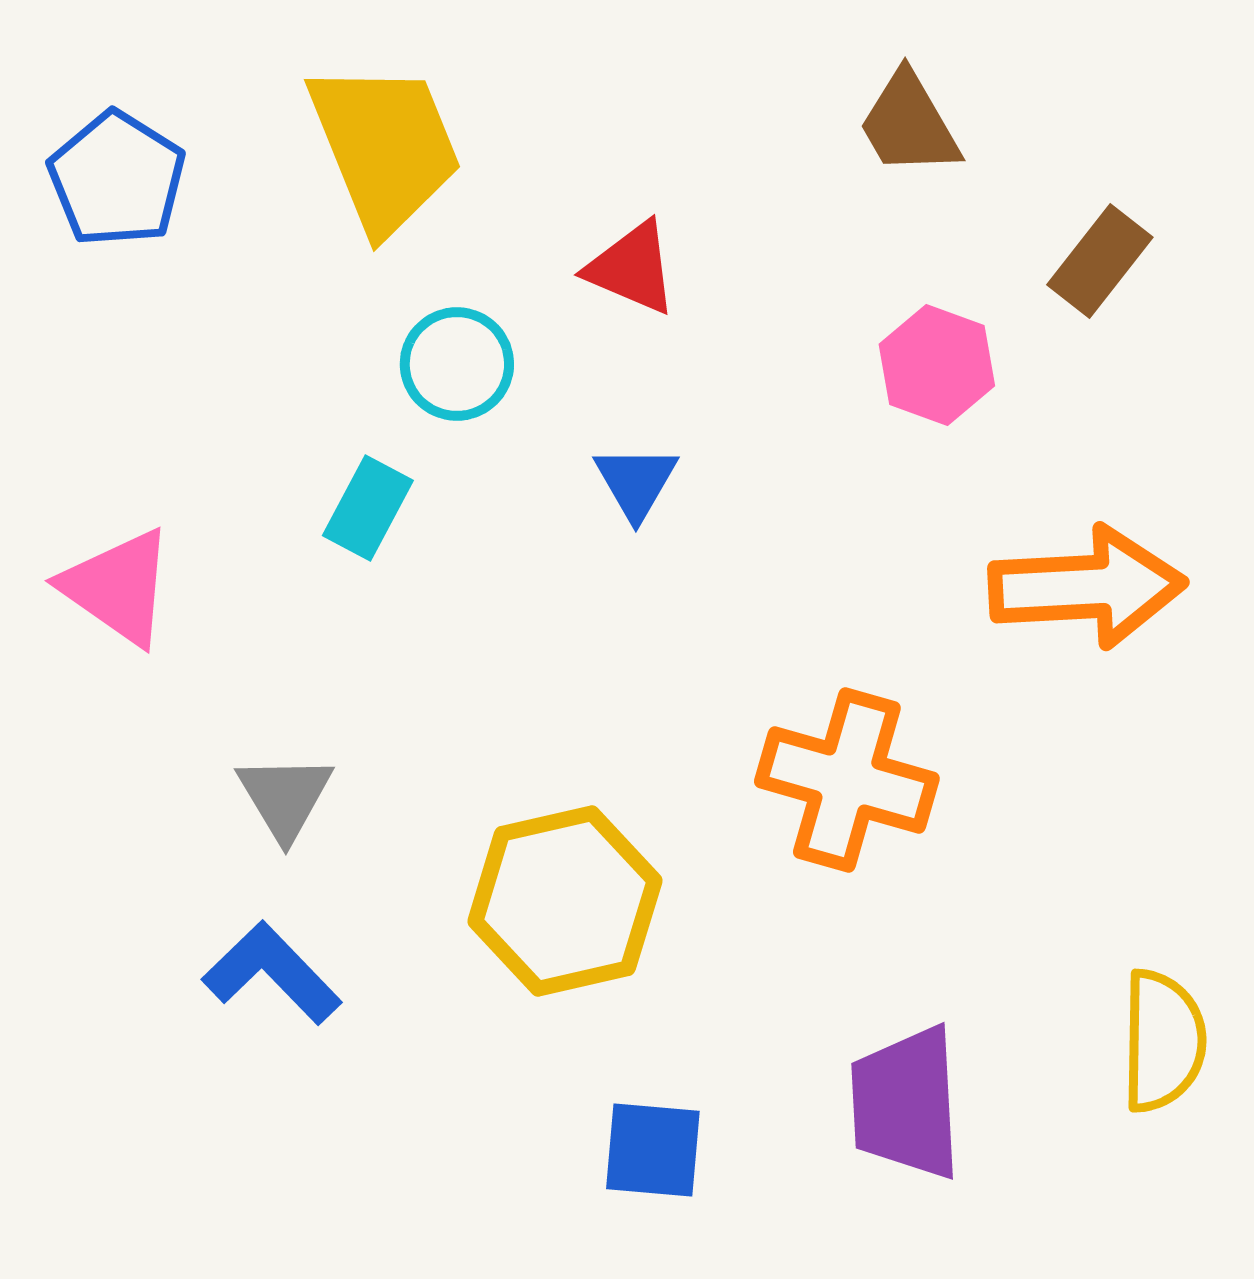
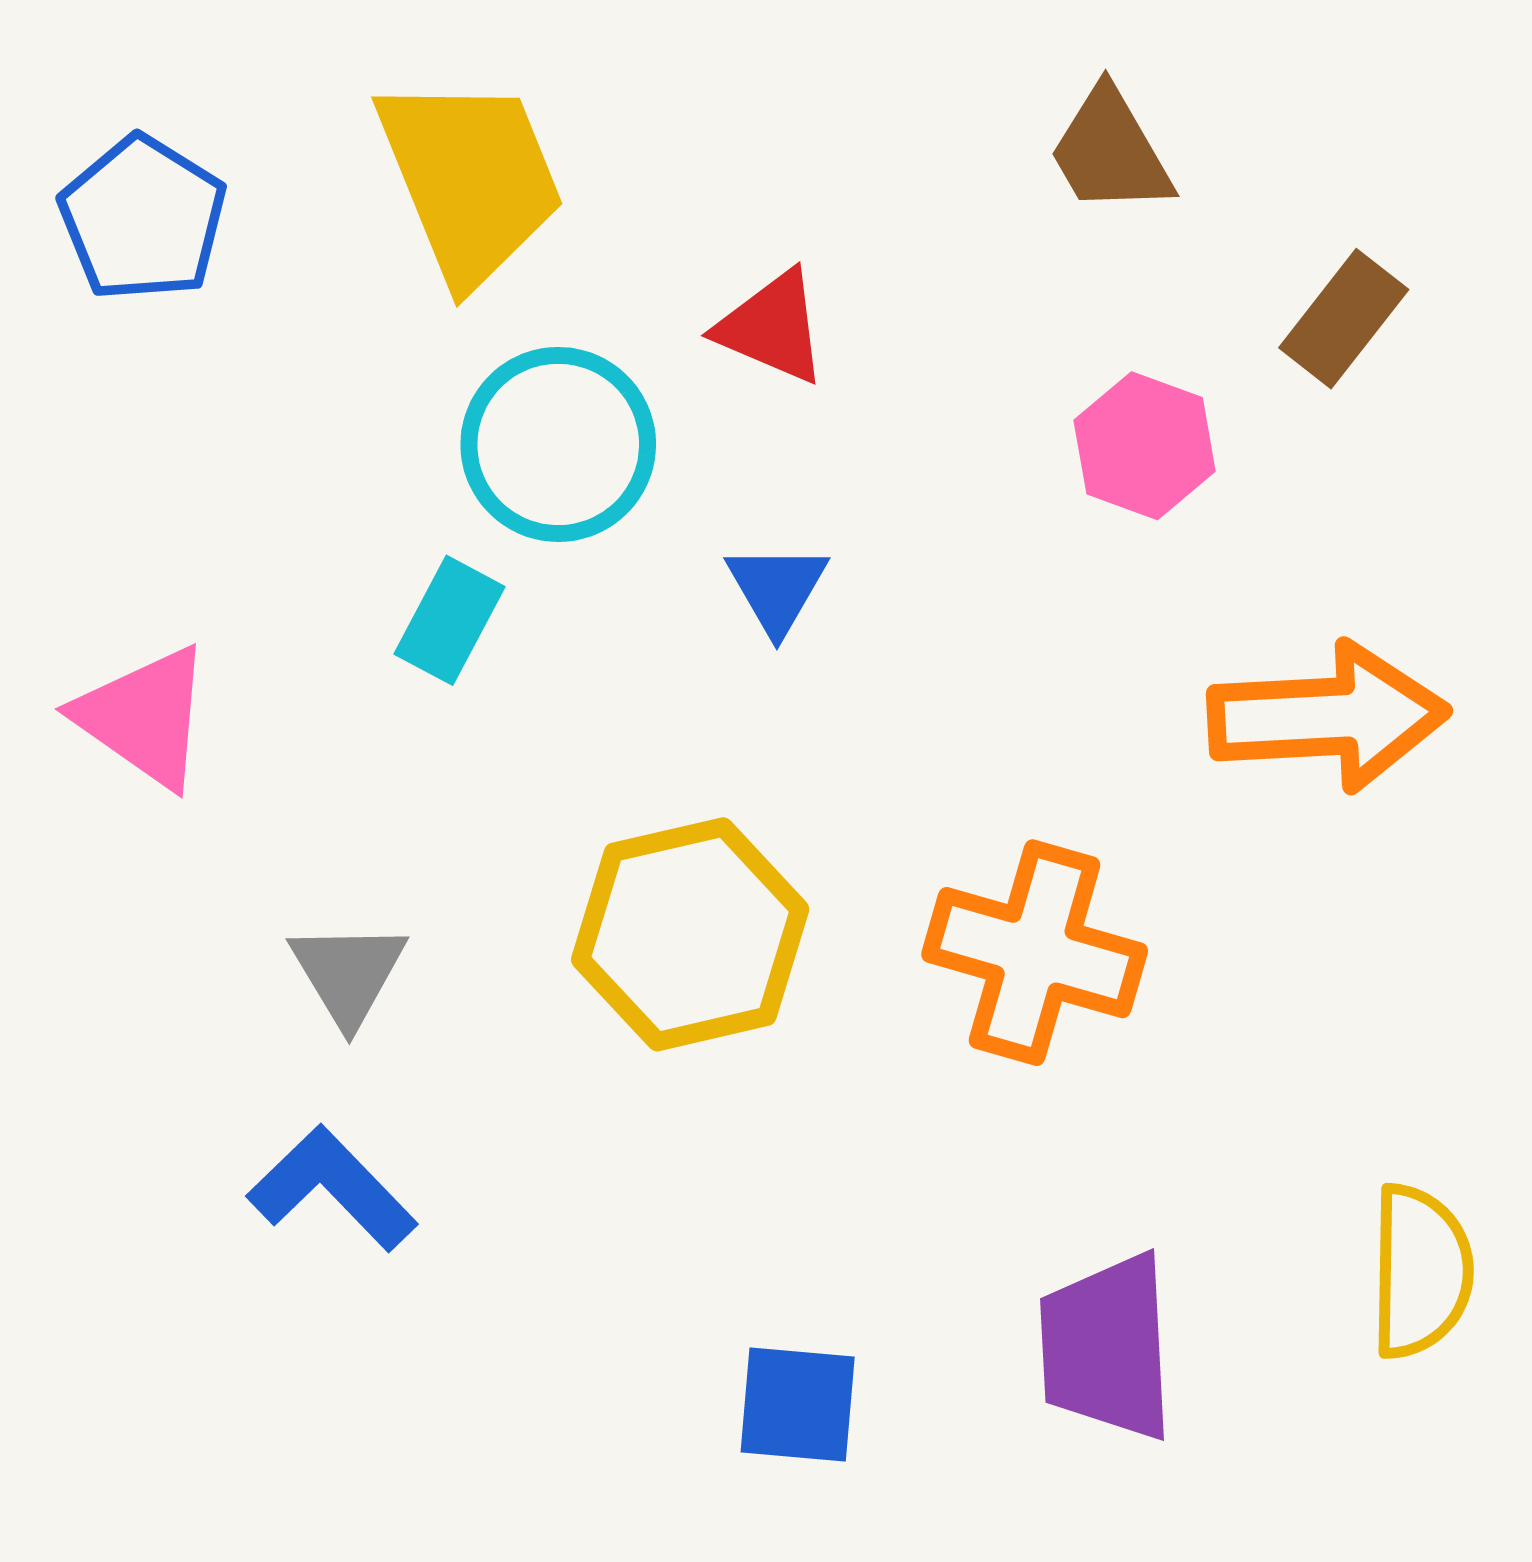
cyan circle: (457, 364) -> (558, 444), size x1.4
yellow hexagon: (565, 901) -> (690, 934), moved

